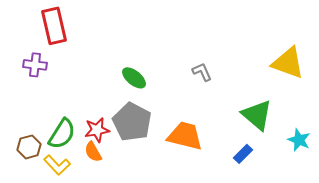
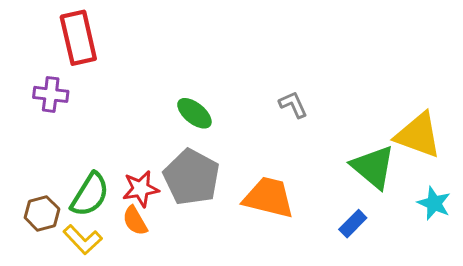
yellow triangle: (288, 63) -> (418, 135), moved

